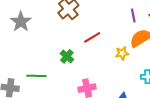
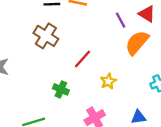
yellow star: (122, 53) -> (108, 81), moved

